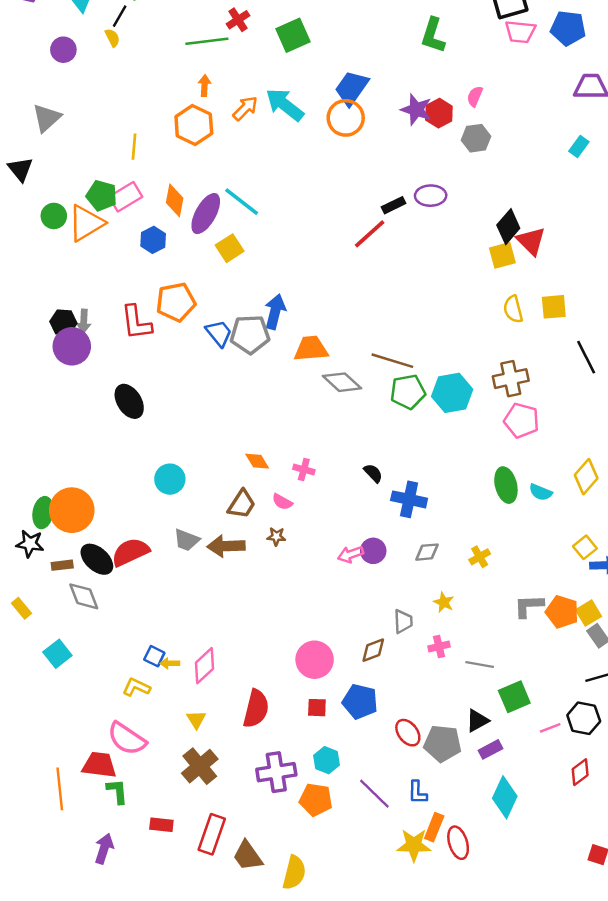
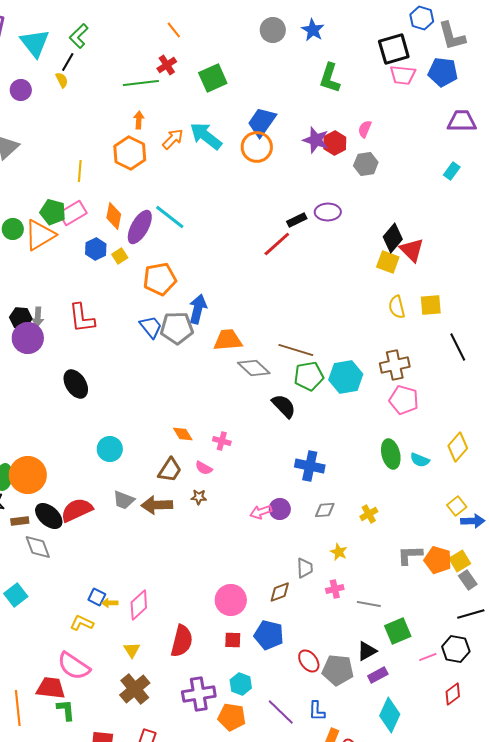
yellow square: (230, 248) -> (120, 256), moved, size x0.7
yellow square: (502, 255) -> (388, 262), turned 35
orange pentagon: (176, 302) -> (160, 279), moved
black semicircle: (373, 473) -> (284, 406), moved, size x1.5

